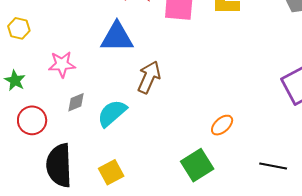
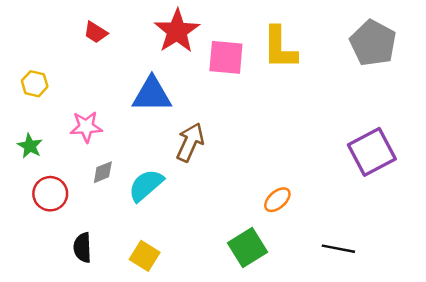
black semicircle: (59, 165) -> (83, 247), size x0.6
yellow square: (111, 172) -> (145, 256), turned -30

